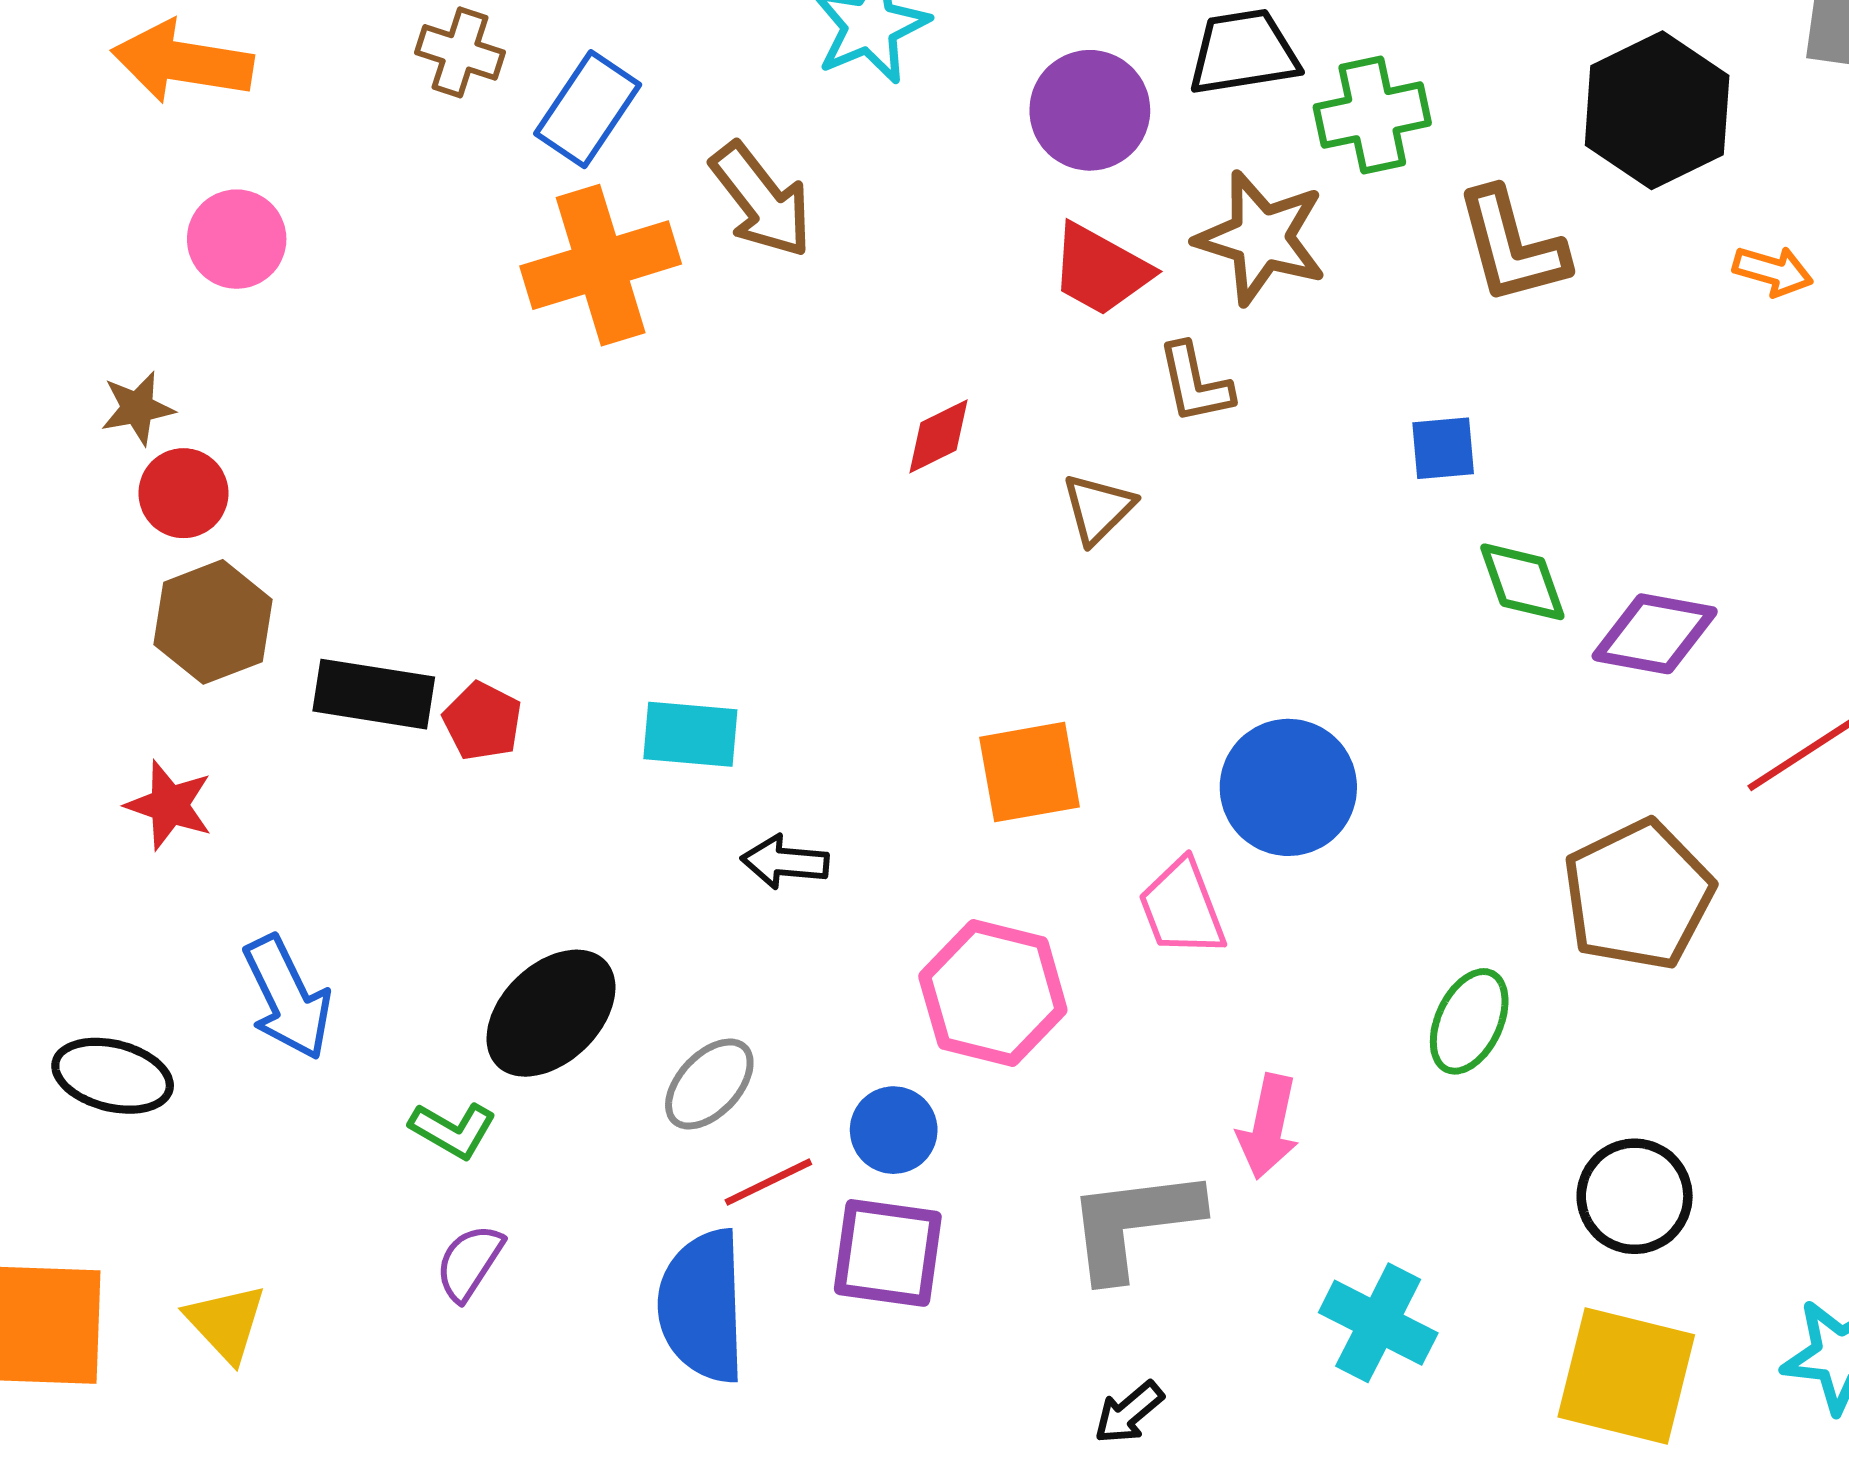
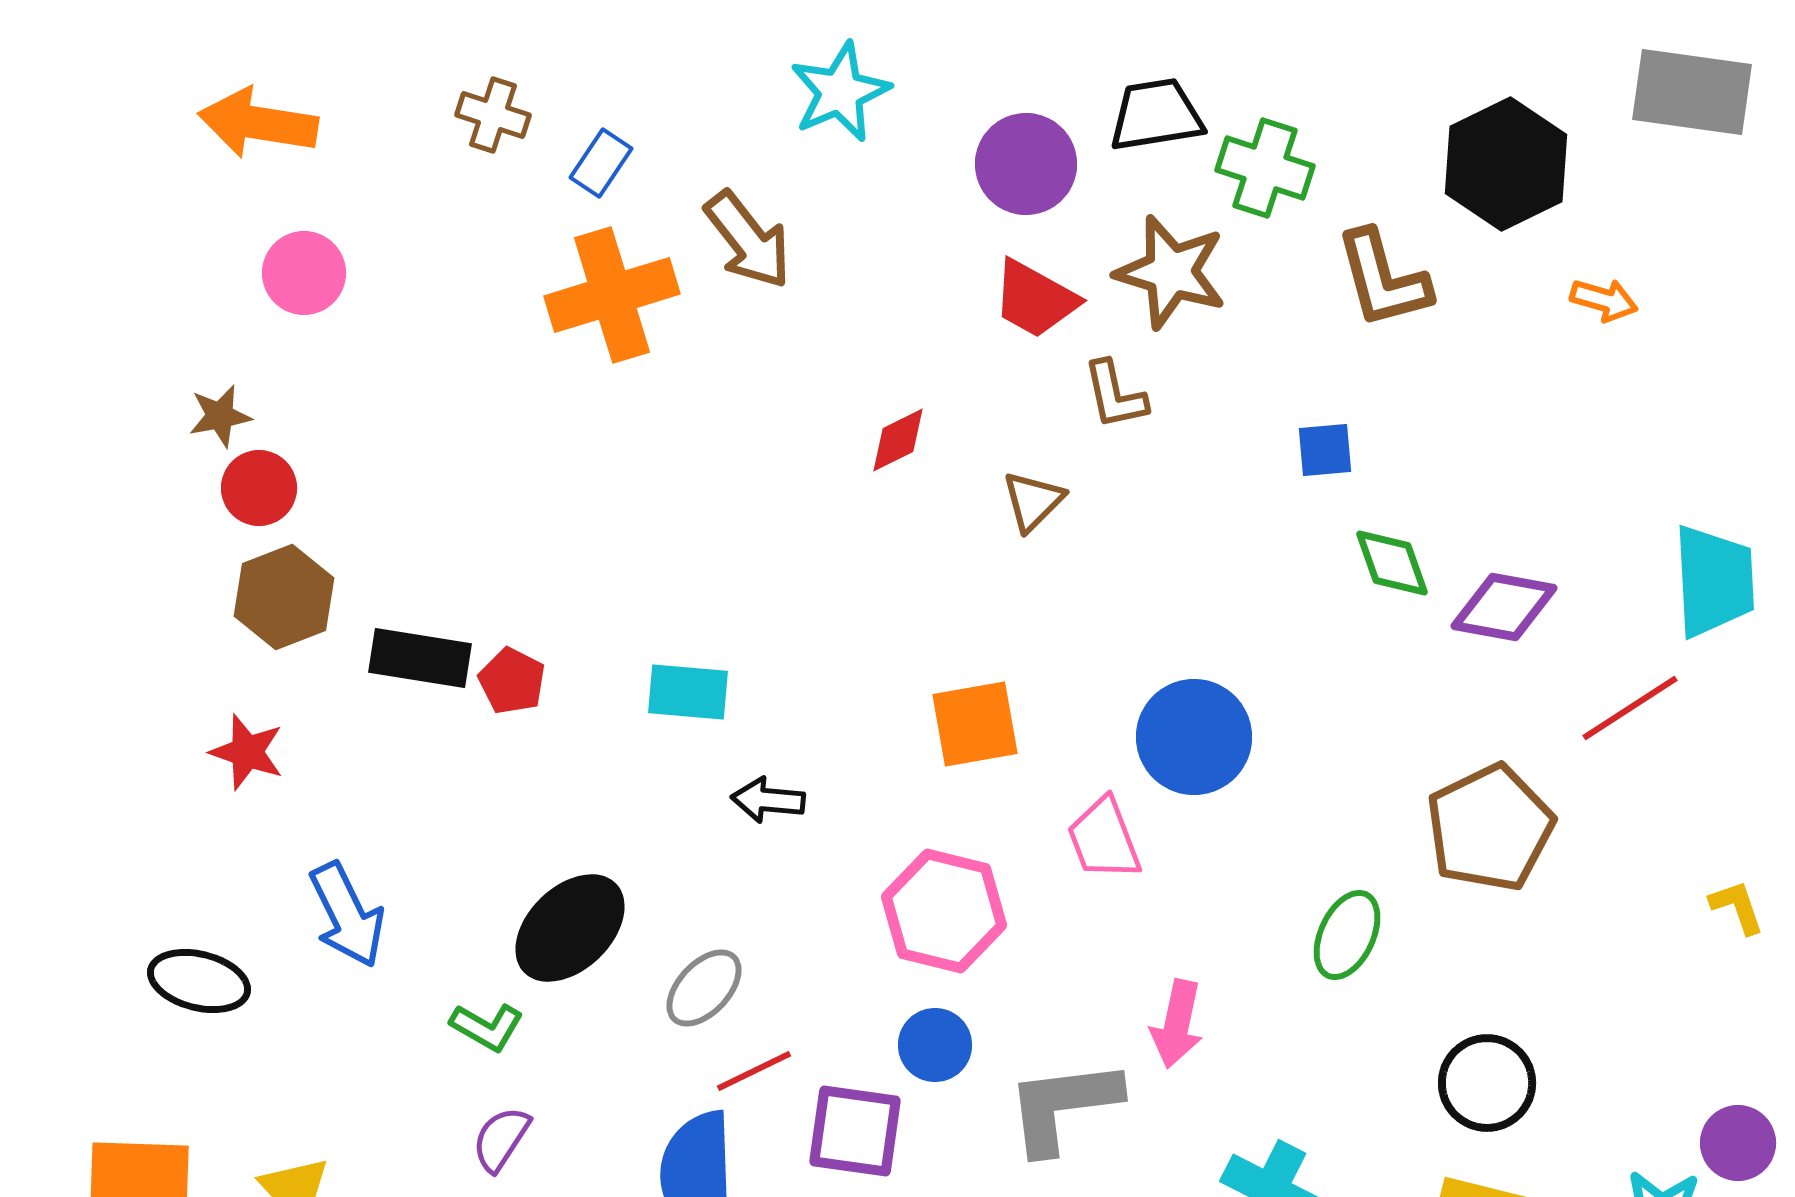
blue rectangle: (588, 109) -> (601, 163), size x0.7
green cross: (1372, 115) -> (1265, 168), turned 30
blue circle: (894, 1130) -> (935, 1045), moved

